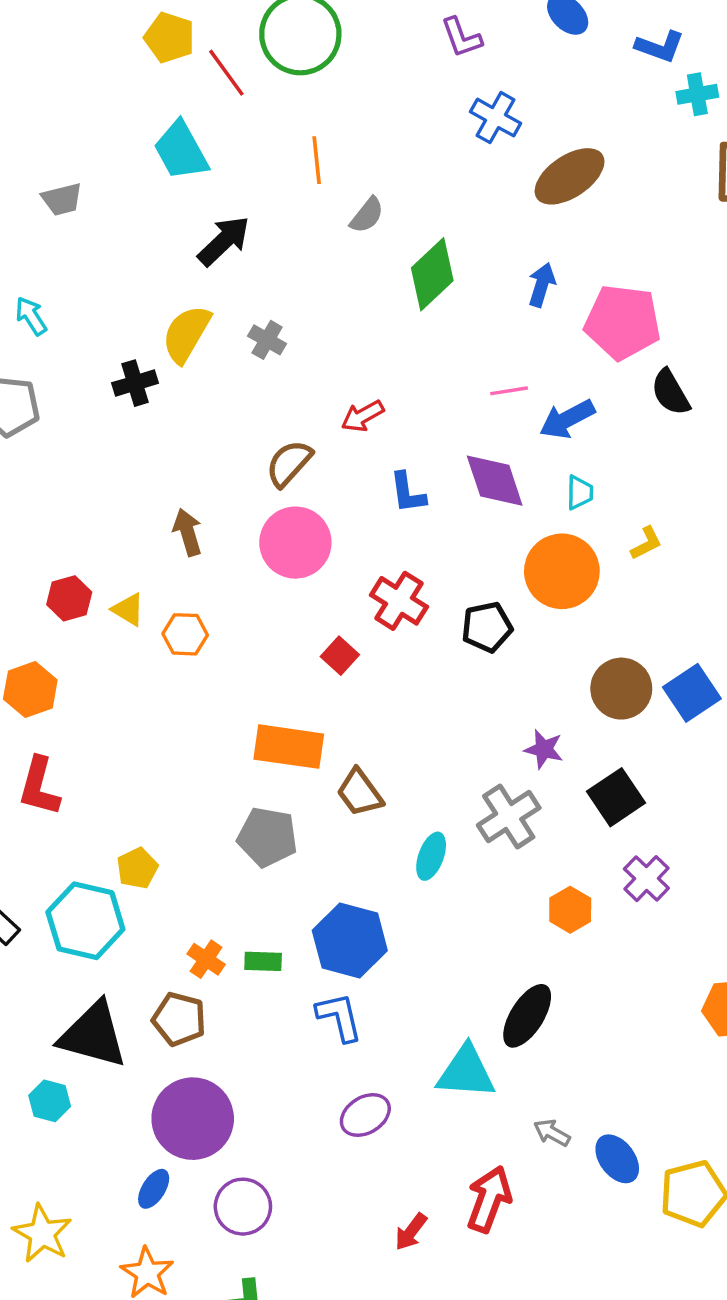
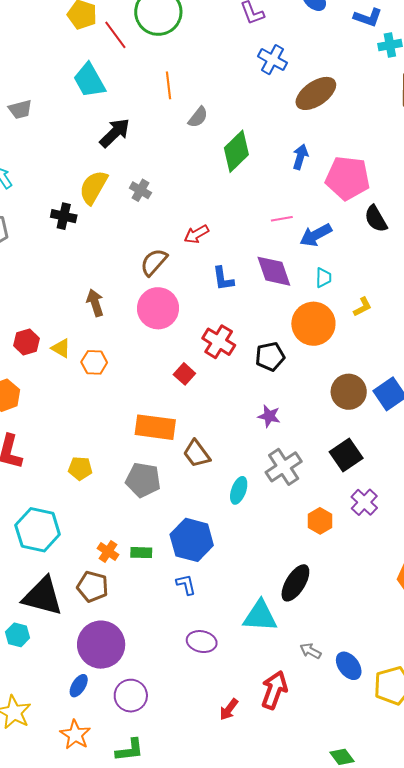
black cross: (135, 383) -> (64, 216), turned 30
purple star: (544, 749) -> (269, 416), moved
yellow pentagon: (137, 868) -> (80, 468), moved, turned 30
blue L-shape: (339, 1017) -> (186, 585), size x0.7
purple ellipse: (365, 1115) -> (202, 642), turned 44

